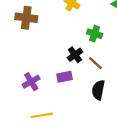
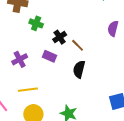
green cross: (95, 34) -> (36, 23), moved
purple rectangle: (65, 77) -> (50, 56), turned 32

